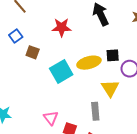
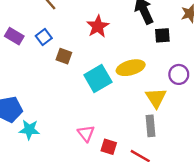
red star: (61, 27) -> (98, 26), turned -30
black square: (113, 55) -> (162, 35), moved
gray rectangle: (95, 111) -> (150, 126), moved

